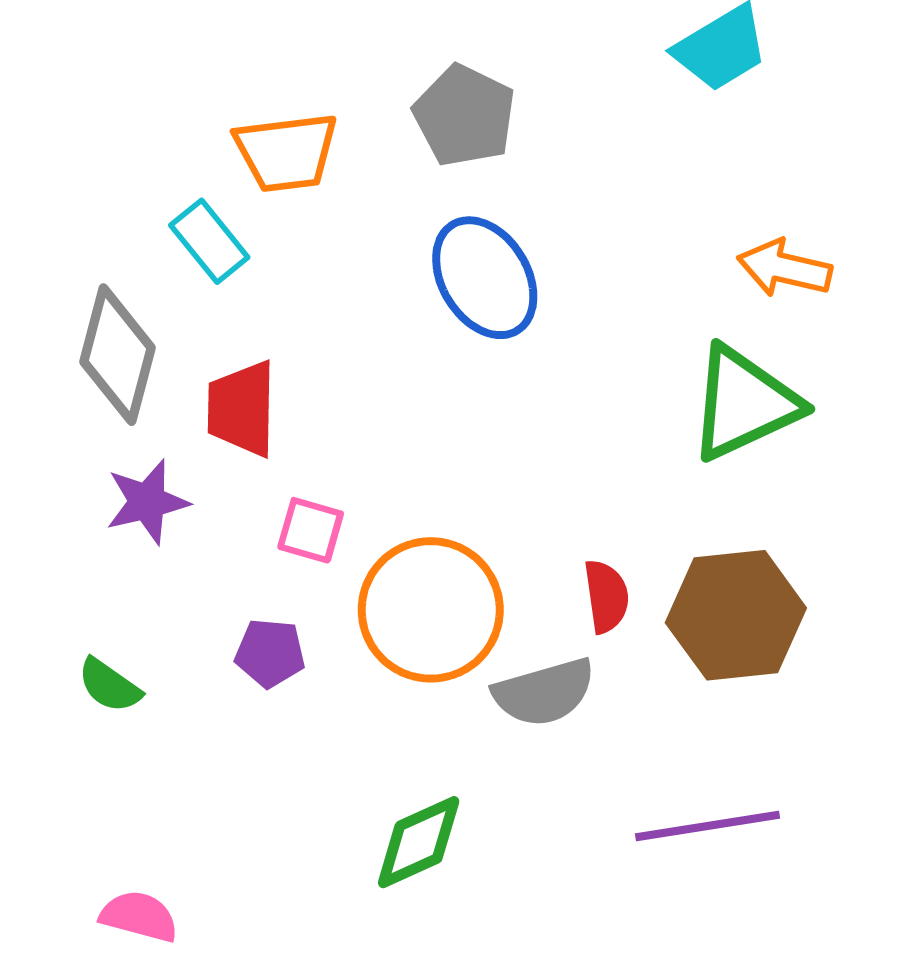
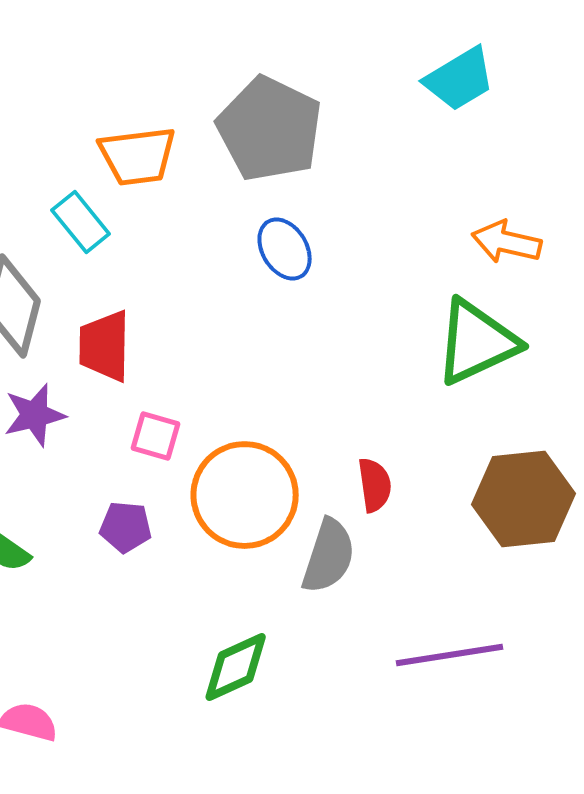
gray pentagon: (465, 116) -> (270, 129), size x1.4
blue ellipse: (485, 278) -> (285, 249), size x0.7
brown hexagon: (736, 615) -> (524, 499), moved
gray semicircle: (544, 692) -> (329, 556), turned -56

